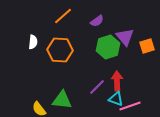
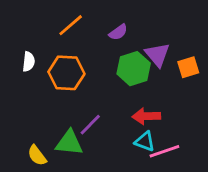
red arrow: (117, 81) -> (146, 116), turned -90
purple line: (97, 87) -> (90, 125), moved

